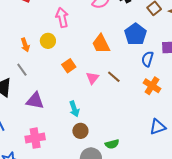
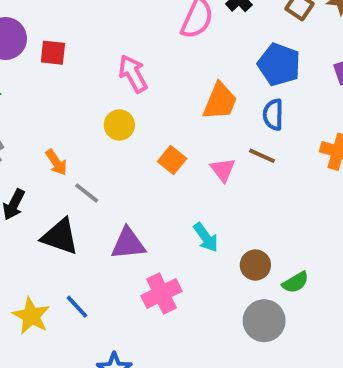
orange trapezoid: (101, 44) -> (220, 101), turned -115
orange arrow: (25, 45) -> (56, 162), moved
blue semicircle: (147, 59) -> (273, 115), moved
brown circle: (80, 131) -> (255, 265), moved
pink cross: (35, 138) -> (161, 293), moved

